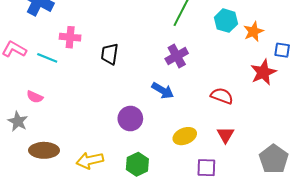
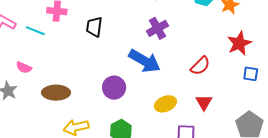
blue square: (282, 50) -> (251, 74), moved
blue arrow: (163, 91) -> (144, 61), size x1.5
red semicircle: (222, 96) -> (200, 66), turned 115
brown ellipse: (44, 150) -> (56, 93), moved

